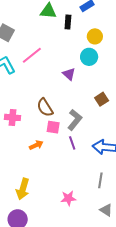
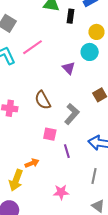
pink square: (53, 127) -> (50, 134), moved
purple line: (72, 143) -> (67, 151), moved
orange arrow: (36, 145) -> (32, 163), moved

